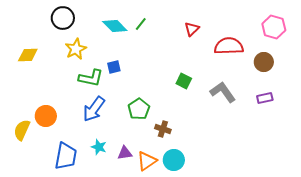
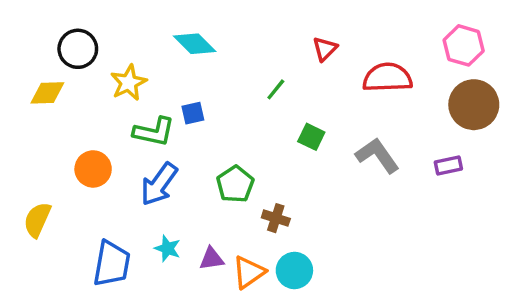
black circle: (63, 18) -> (78, 49), moved
green line: (141, 24) -> (276, 89), moved
brown circle: (264, 62) -> (474, 105), moved, size x1.5
orange circle: (46, 116) -> (93, 169), moved

